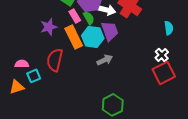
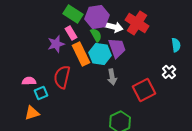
pink rectangle: (75, 16) -> (71, 33), moved
gray arrow: (105, 60) -> (112, 77), turned 105
red square: (164, 73) -> (144, 90), moved
orange triangle: (17, 87) -> (32, 113), moved

